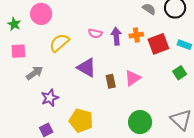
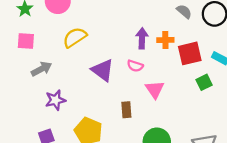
pink semicircle: (95, 33) -> (135, 66), moved
green square: (180, 73) -> (204, 82), moved
pink triangle: (133, 78) -> (155, 89), turned -36
brown rectangle: (111, 81) -> (126, 110), moved

